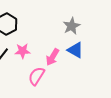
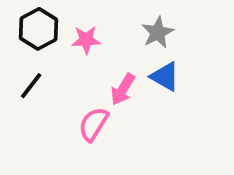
pink star: (22, 51) -> (86, 40), moved

